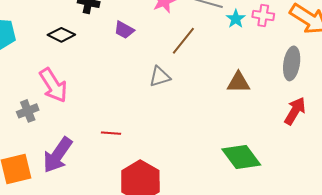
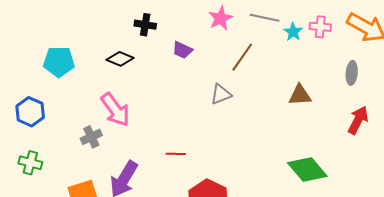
gray ellipse: (292, 63) -> (352, 73), size x0.7

